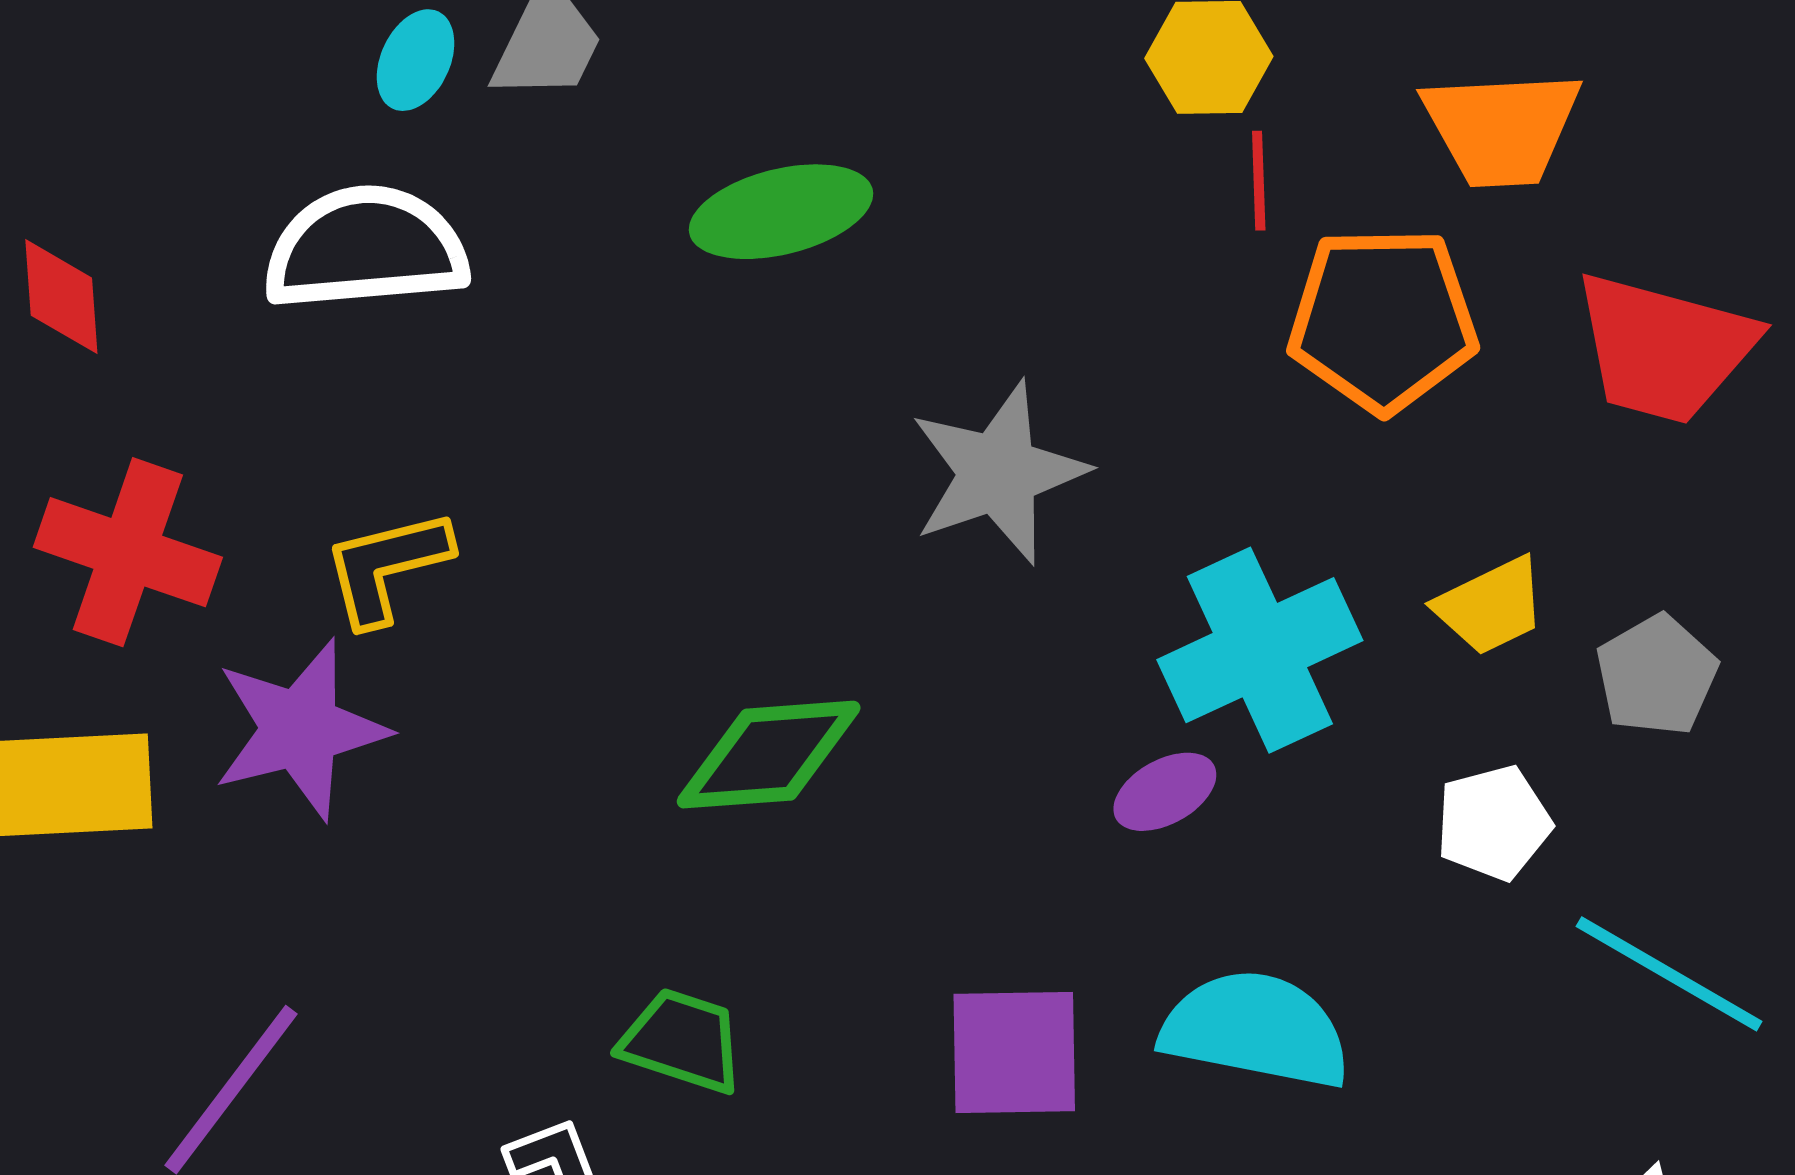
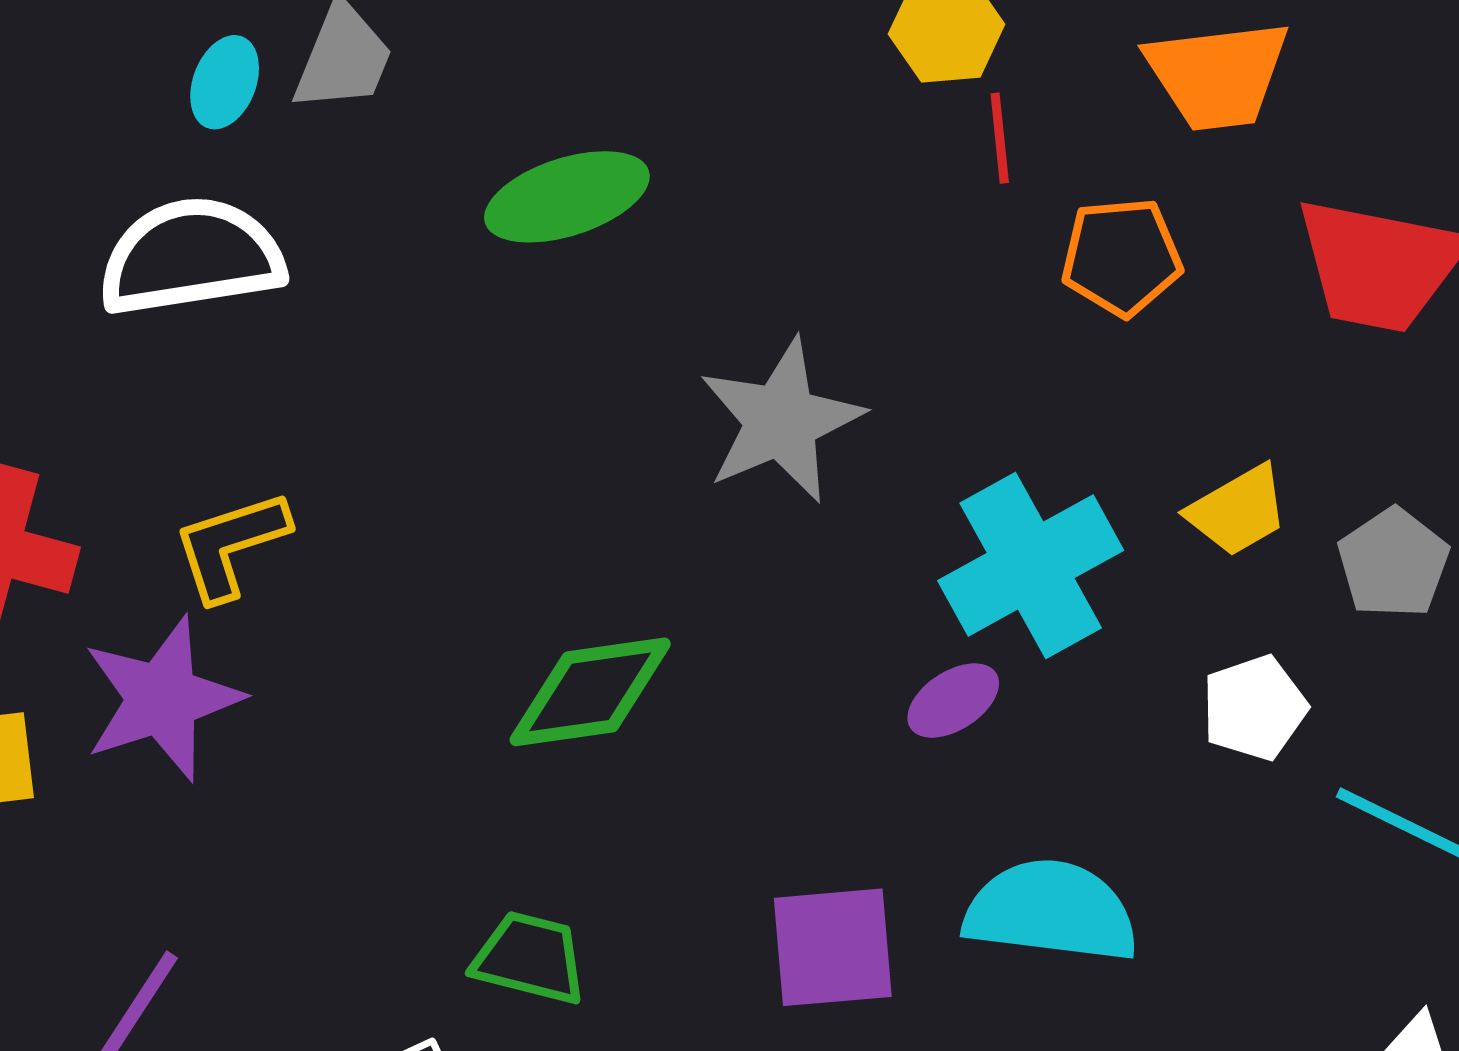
orange pentagon: (1383, 320) -> (1121, 257), size x0.7

